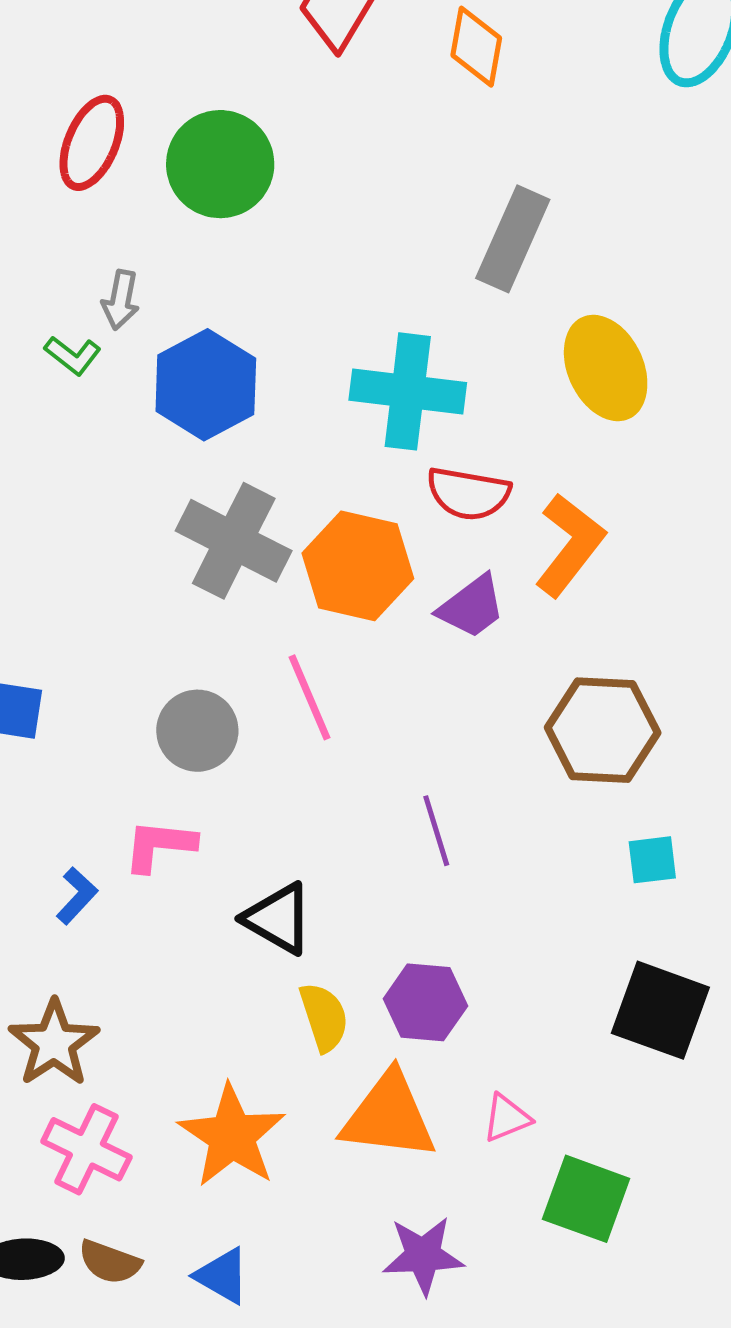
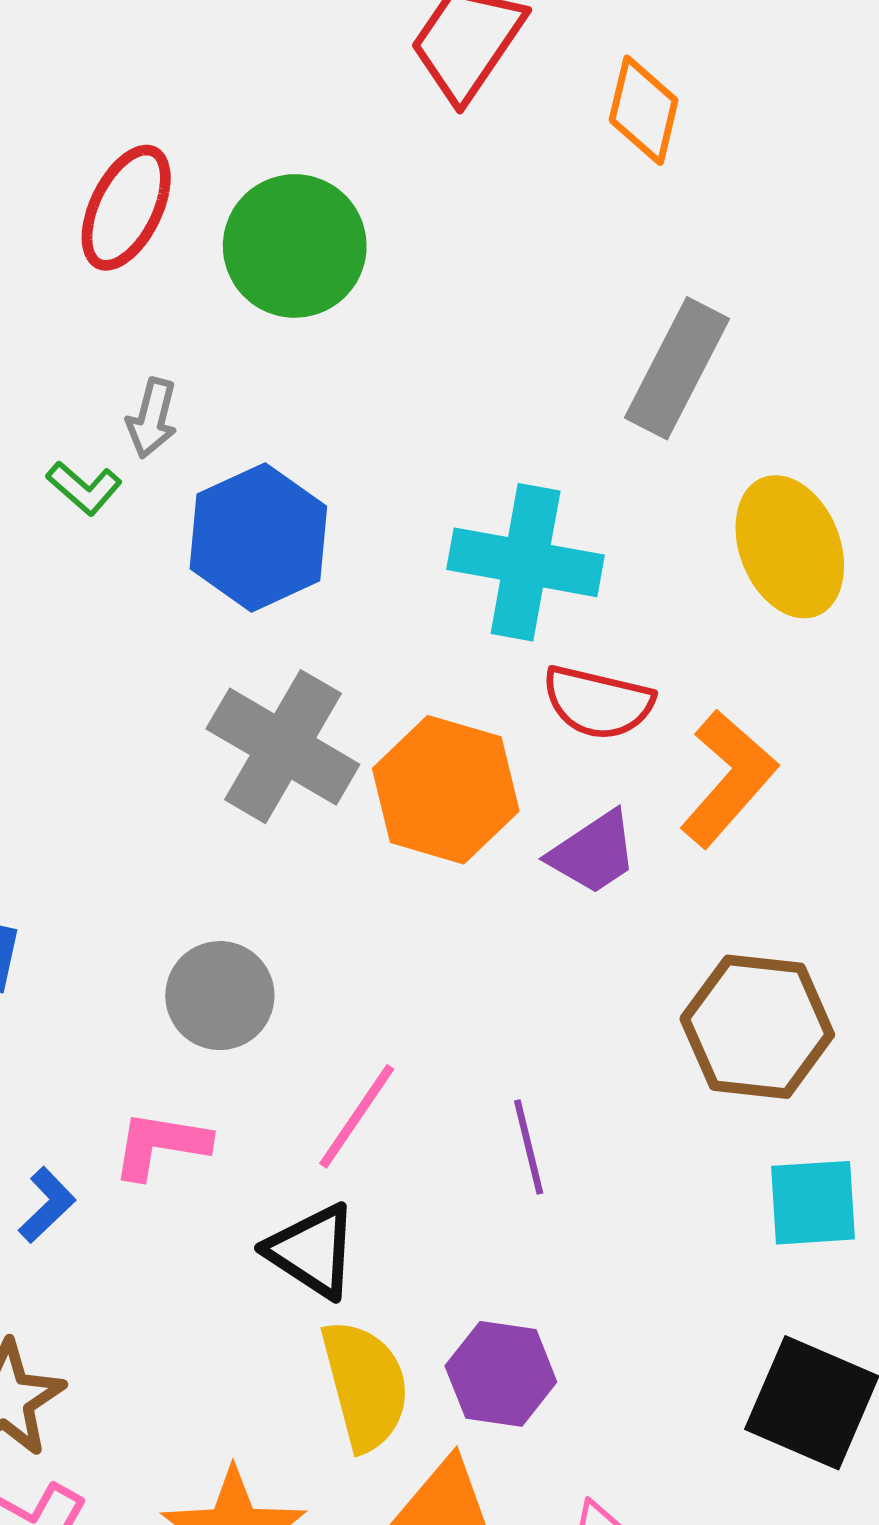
pink line: (310, 697) -> (357, 1116), moved, turned 54
cyan square: (652, 860) -> (813, 1203), size x1.4
yellow semicircle: (324, 1017) -> (365, 1385), size x1.4

